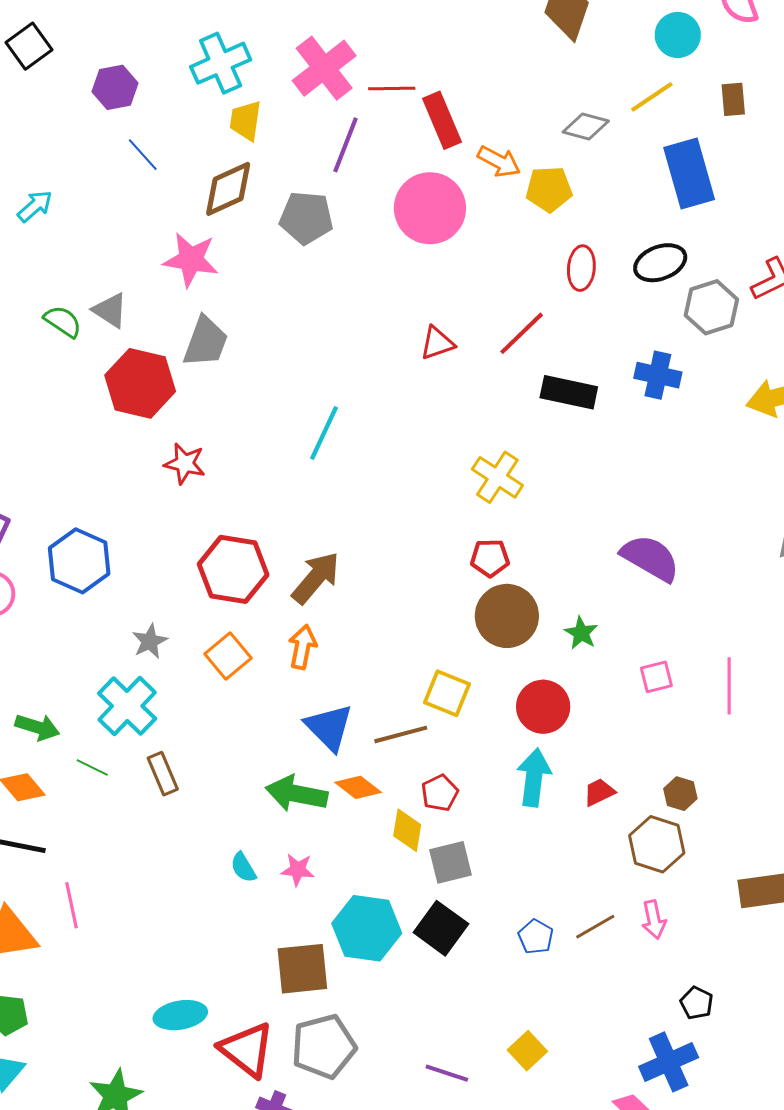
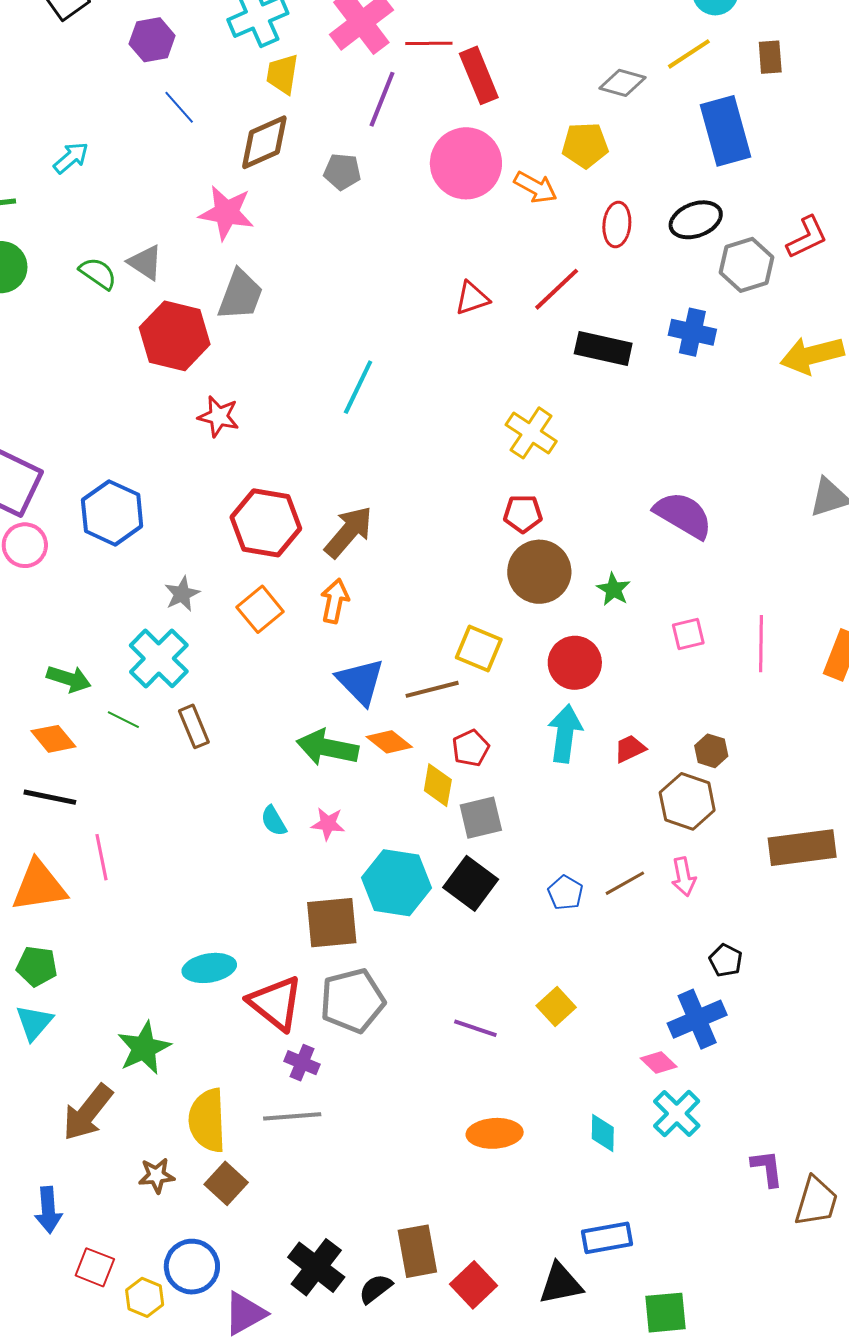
orange arrow: (499, 161) -> (536, 187), moved
gray pentagon: (306, 218) -> (342, 172), size x0.7

